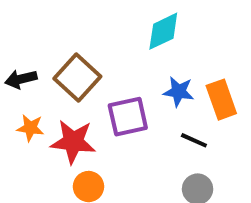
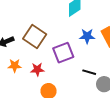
black line: (194, 140) -> (89, 72), moved
red star: (73, 142) -> (37, 69), size x0.6

